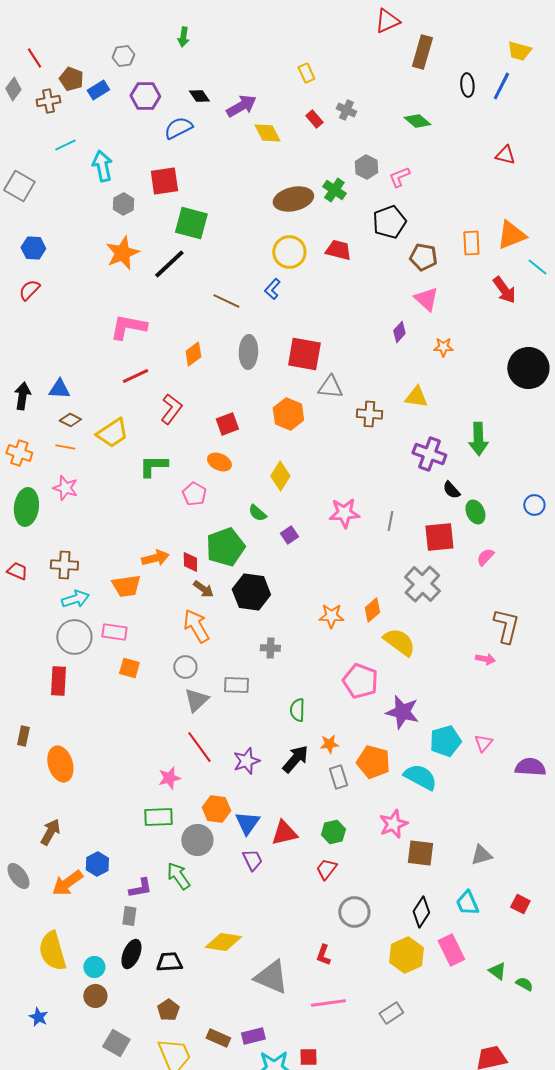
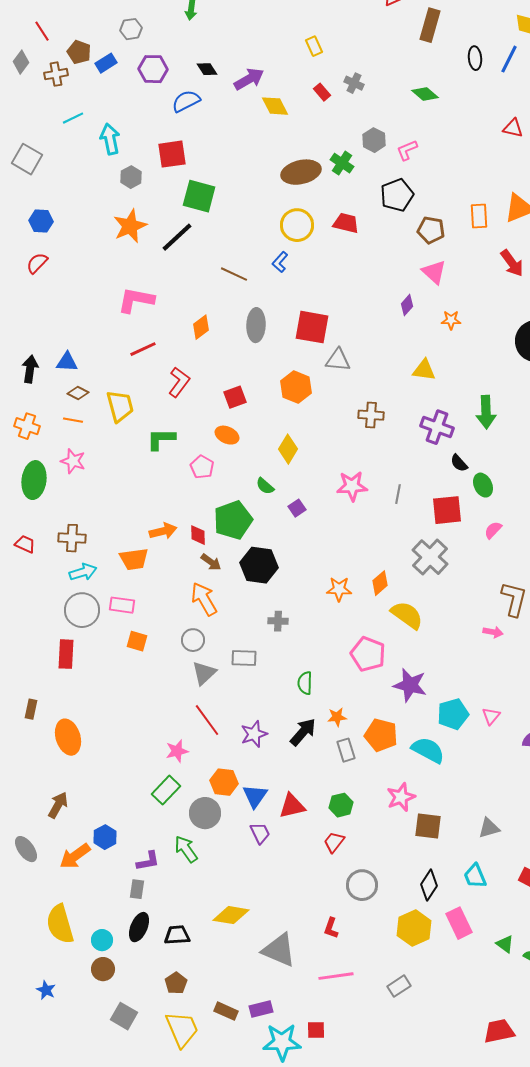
brown cross: (369, 414) -> (371, 415), moved
yellow trapezoid: (112, 433) -> (120, 406), turned -72
green rectangle: (158, 817) -> (166, 790), turned -44

